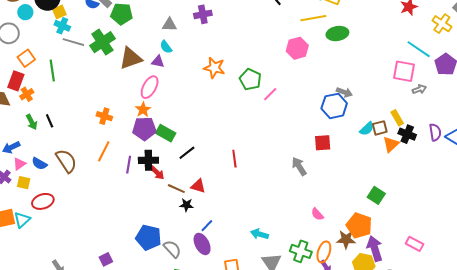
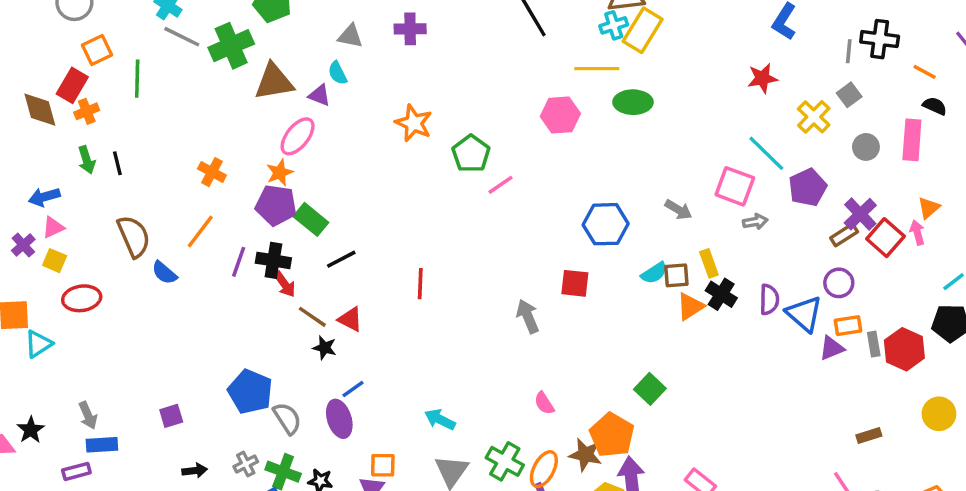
gray arrow: (344, 92) -> (678, 210), moved
blue semicircle: (39, 164) -> (164, 273), moved
cyan triangle: (22, 220) -> (38, 344), moved

